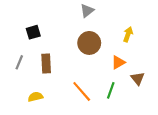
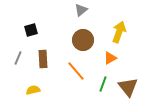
yellow arrow: (128, 34) -> (119, 32), size x1.5
brown triangle: (138, 78) -> (128, 87), moved, size x1.5
orange line: (82, 91) -> (76, 71), moved

